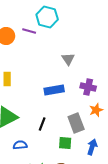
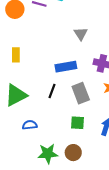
gray rectangle: (76, 123) -> (81, 93), moved
black line: (42, 124) -> (52, 91), moved

